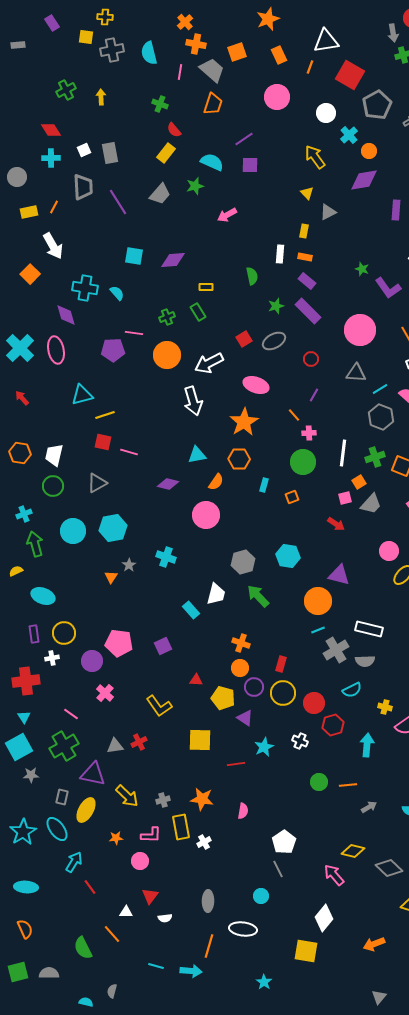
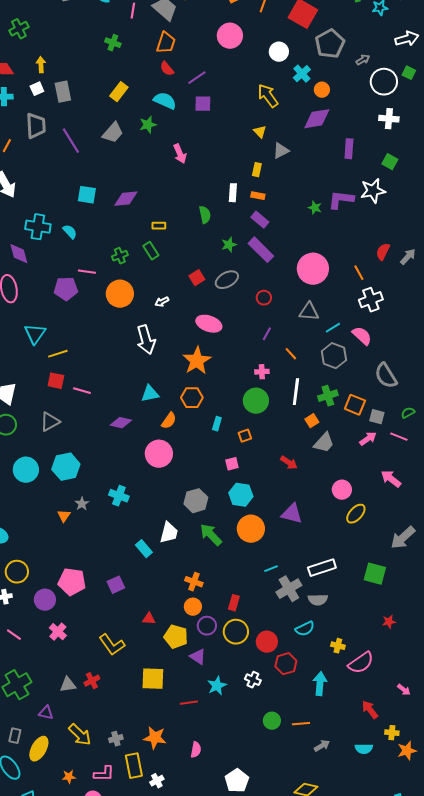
yellow arrow: (101, 97) -> (41, 65), moved
red semicircle: (174, 130) -> (167, 69), moved
pink arrow: (227, 215) -> (180, 154), turned -84
purple L-shape: (388, 288) -> (341, 200), moved, turned 132
white arrow: (209, 363) -> (162, 302), size x0.5
cyan triangle: (82, 395) -> (35, 334), turned -40
orange line: (294, 415) -> (291, 354), moved
pink square: (345, 498) -> (232, 464), moved
orange circle: (318, 601) -> (251, 529), moved
white rectangle: (369, 629) -> (322, 568), turned -32
pink line: (71, 714) -> (14, 635), moved
purple triangle: (93, 774) -> (46, 713), size x0.6

